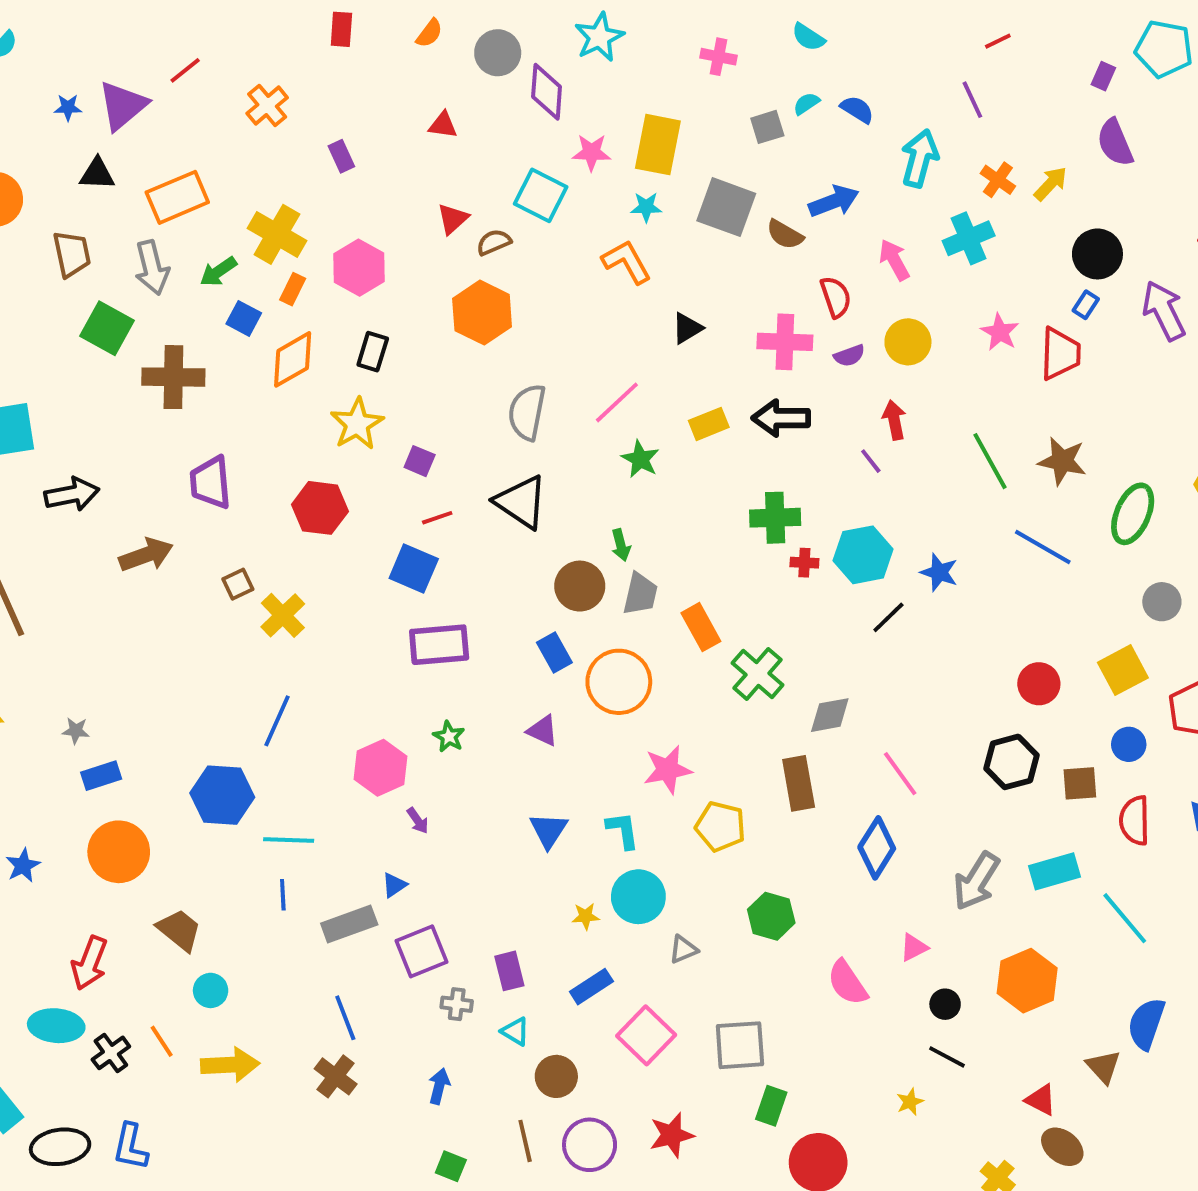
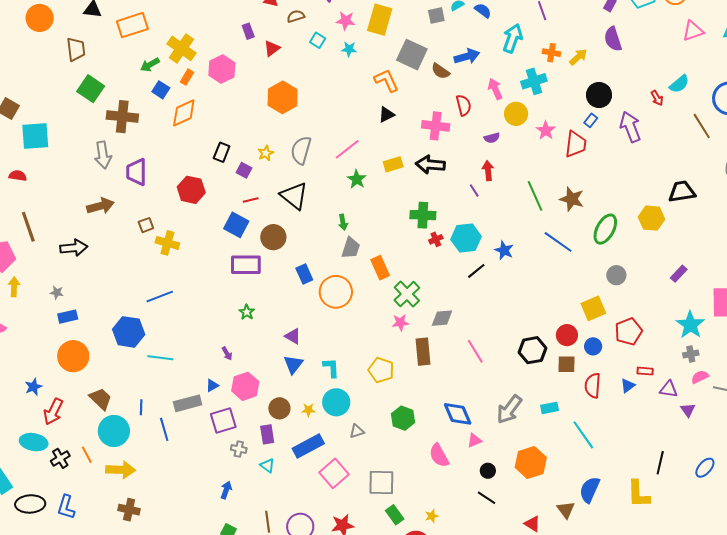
purple rectangle: (341, 156) -> (248, 31), moved
orange cross: (998, 180) -> (552, 53), turned -30
cyan square: (541, 195) -> (318, 40), size x0.6
cyan star: (646, 207) -> (349, 49), moved
brown semicircle: (494, 242) -> (296, 16), moved
orange L-shape: (627, 262) -> (386, 80), moved
gray arrow: (152, 268) -> (103, 155), moved
yellow circle: (908, 342) -> (516, 114), moved
black rectangle: (373, 352) -> (222, 152), moved
purple semicircle: (849, 356) -> (492, 138), moved
yellow star: (357, 424) -> (266, 153), moved, size x0.6
black arrow: (72, 494) -> (74, 248), moved
red cross: (804, 563) -> (436, 239), turned -32
brown circle: (580, 586) -> (273, 237), moved
yellow cross: (283, 615) -> (167, 243), turned -35
red circle: (1039, 684) -> (567, 335), moved
blue line: (277, 721) -> (160, 296), turned 40
purple triangle: (543, 731) -> (293, 336), moved
pink hexagon: (380, 768) -> (245, 386), moved
pink star: (668, 770) -> (400, 323), moved, size x0.7
blue diamond: (877, 848) -> (458, 414), moved, turned -60
blue star: (23, 865) -> (33, 387), moved
cyan rectangle: (1054, 871) -> (550, 408), size x0.7
blue line: (283, 895) -> (141, 407), moved
blue rectangle: (591, 987) -> (308, 446), size x1.4
cyan circle: (211, 990) -> (114, 431), size x1.8
blue line: (345, 1018) -> (164, 429), moved
brown cross: (336, 1076) -> (129, 510), moved, turned -30
brown circle: (556, 1076) -> (279, 408), moved
yellow star: (910, 1102) -> (432, 516), moved
green rectangle: (771, 1106) -> (395, 515), turned -60

